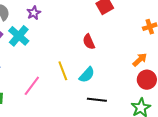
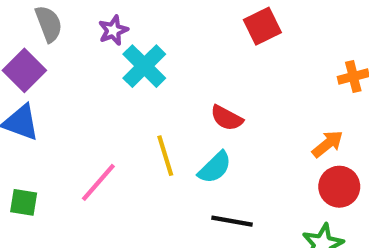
cyan cross: (19, 36) -> (144, 66), moved
red semicircle: (89, 42) -> (227, 118), moved, turned -42

